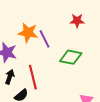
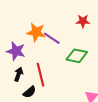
purple line: (44, 39) -> (52, 38), turned -30

